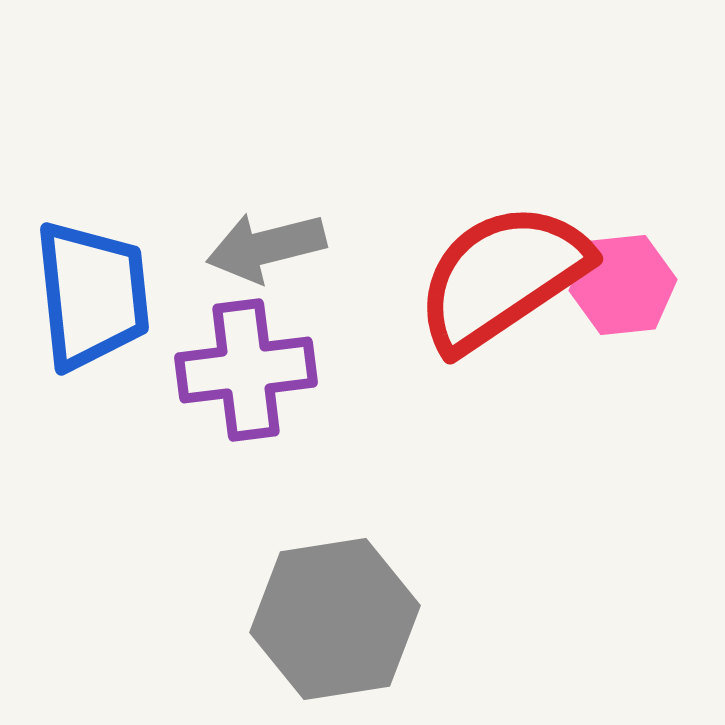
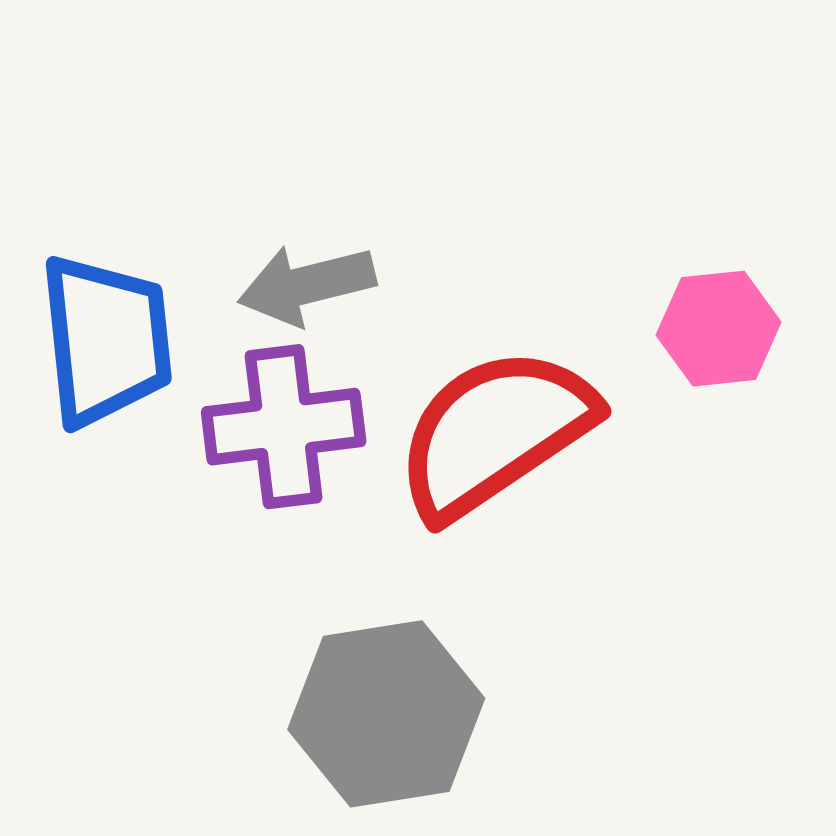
red semicircle: (502, 277) -> (495, 432), moved

